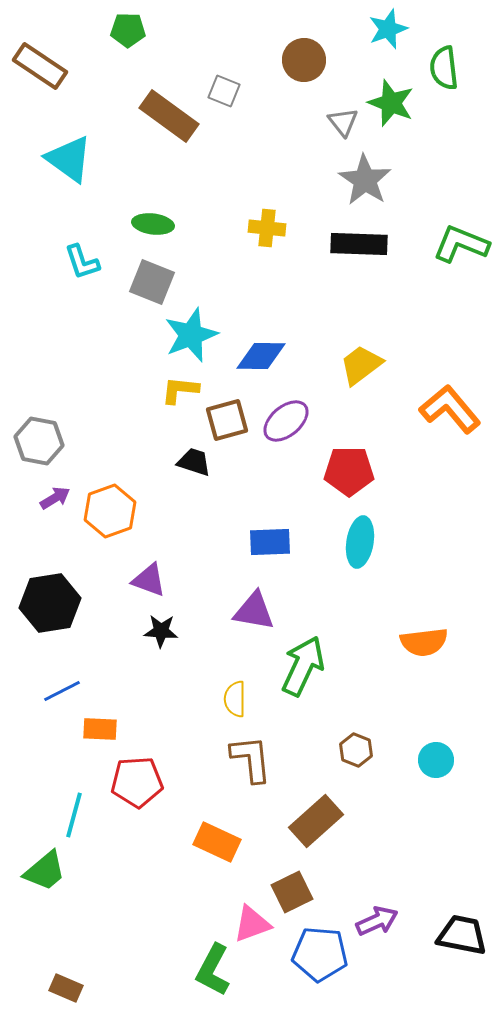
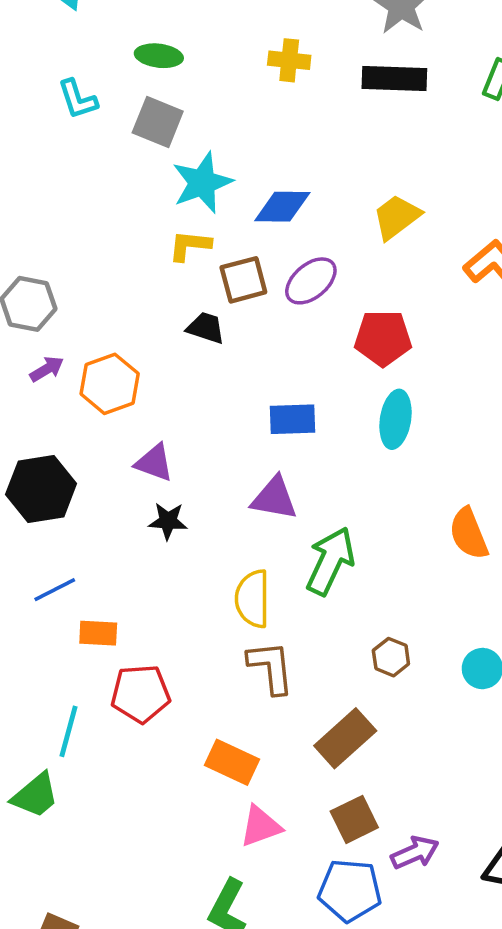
orange semicircle: (424, 642) -> (469, 534), turned 75
yellow semicircle: (235, 699) -> (253, 599), size x1.4
brown square: (292, 892) -> (354, 819), moved
pink triangle: (252, 924) -> (261, 826), moved

